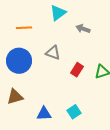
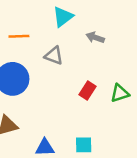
gray triangle: (53, 53) -> (54, 56), moved
cyan square: (74, 112) -> (84, 145), turned 32

